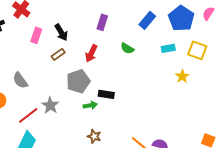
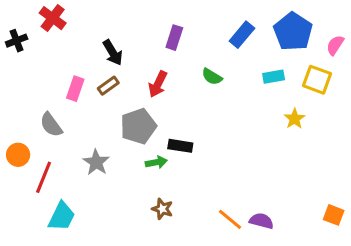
pink semicircle: (208, 13) -> (335, 45), moved
pink rectangle: (36, 35) -> (75, 89), moved
red line: (28, 115) -> (44, 177), moved, turned -30

